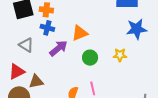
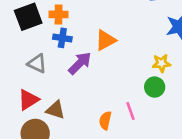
green circle: (90, 58) -> (155, 87), moved
brown triangle: (36, 81) -> (55, 110), turned 35

